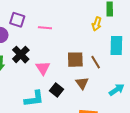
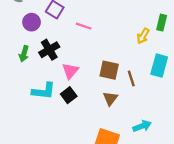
black square: (56, 90) -> (69, 95), moved
cyan arrow: (117, 90) -> (142, 126), moved
cyan L-shape: (34, 99) -> (44, 91), moved

